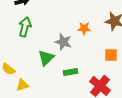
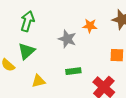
green triangle: (46, 58) -> (26, 51), moved
yellow triangle: (22, 85) -> (38, 81), moved

